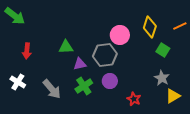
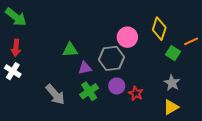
orange line: (180, 26) -> (191, 41), moved
red arrow: (27, 51) -> (16, 48), moved
white cross: (18, 82) -> (13, 71), moved
yellow triangle: (173, 96) -> (171, 107), moved
red star: (134, 99) -> (136, 93), moved

